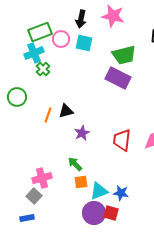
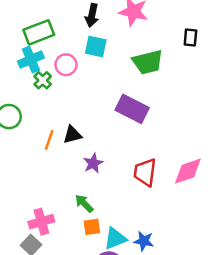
pink circle: (61, 39) -> (66, 65), moved
purple rectangle: (118, 78) -> (132, 109), moved

